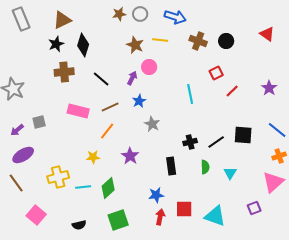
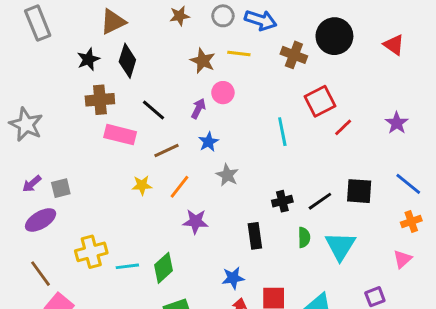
gray circle: (140, 14) -> (223, 16), moved
brown triangle: (62, 20) -> (113, 22), moved
black circle: (226, 41) -> (334, 36), moved, size x1.6
red square: (216, 73) -> (320, 101), size x1.5
pink rectangle: (78, 111) -> (120, 135), moved
gray square: (39, 122) -> (61, 188), moved
orange line: (107, 131) -> (180, 187), moved
purple star: (130, 156) -> (195, 221), turned -30
yellow star: (93, 157) -> (142, 185), moved
cyan triangle: (230, 173) -> (340, 246), size x1.6
pink triangle: (273, 182) -> (402, 259), size x0.6
brown line: (16, 183) -> (41, 274), moved

